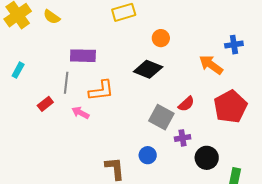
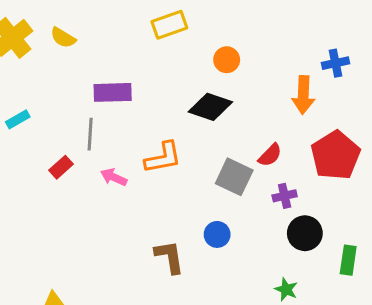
orange arrow: (211, 65) -> (303, 95), turned -120
cyan rectangle: (18, 70) -> (18, 119), turned 35
orange L-shape: (101, 91) -> (163, 158), moved
purple cross: (183, 138) -> (285, 196), moved

